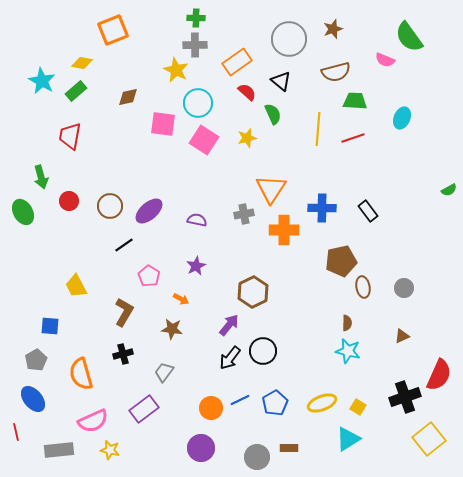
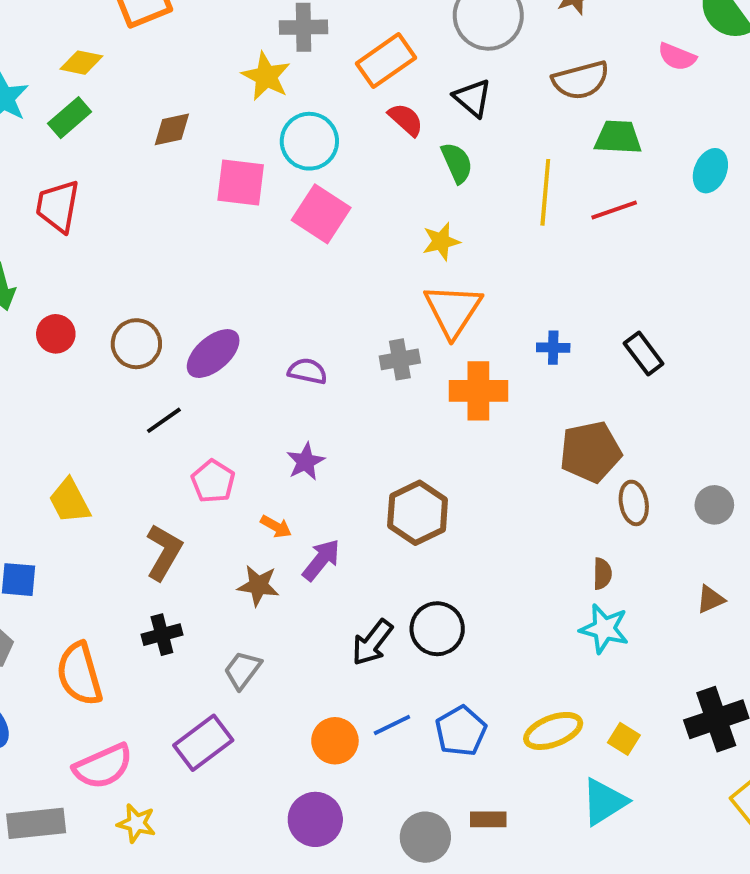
yellow star: (247, 138) -> (441, 241), moved
blue cross: (322, 208) -> (553, 348), size x0.6
purple arrow: (229, 325) -> (321, 560), moved

